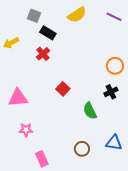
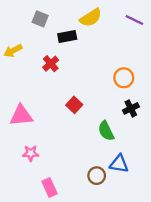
black rectangle: (48, 33) -> (67, 37), moved, turned -42
orange circle: (115, 66) -> (124, 78), moved
blue triangle: (114, 143) -> (119, 164), moved

